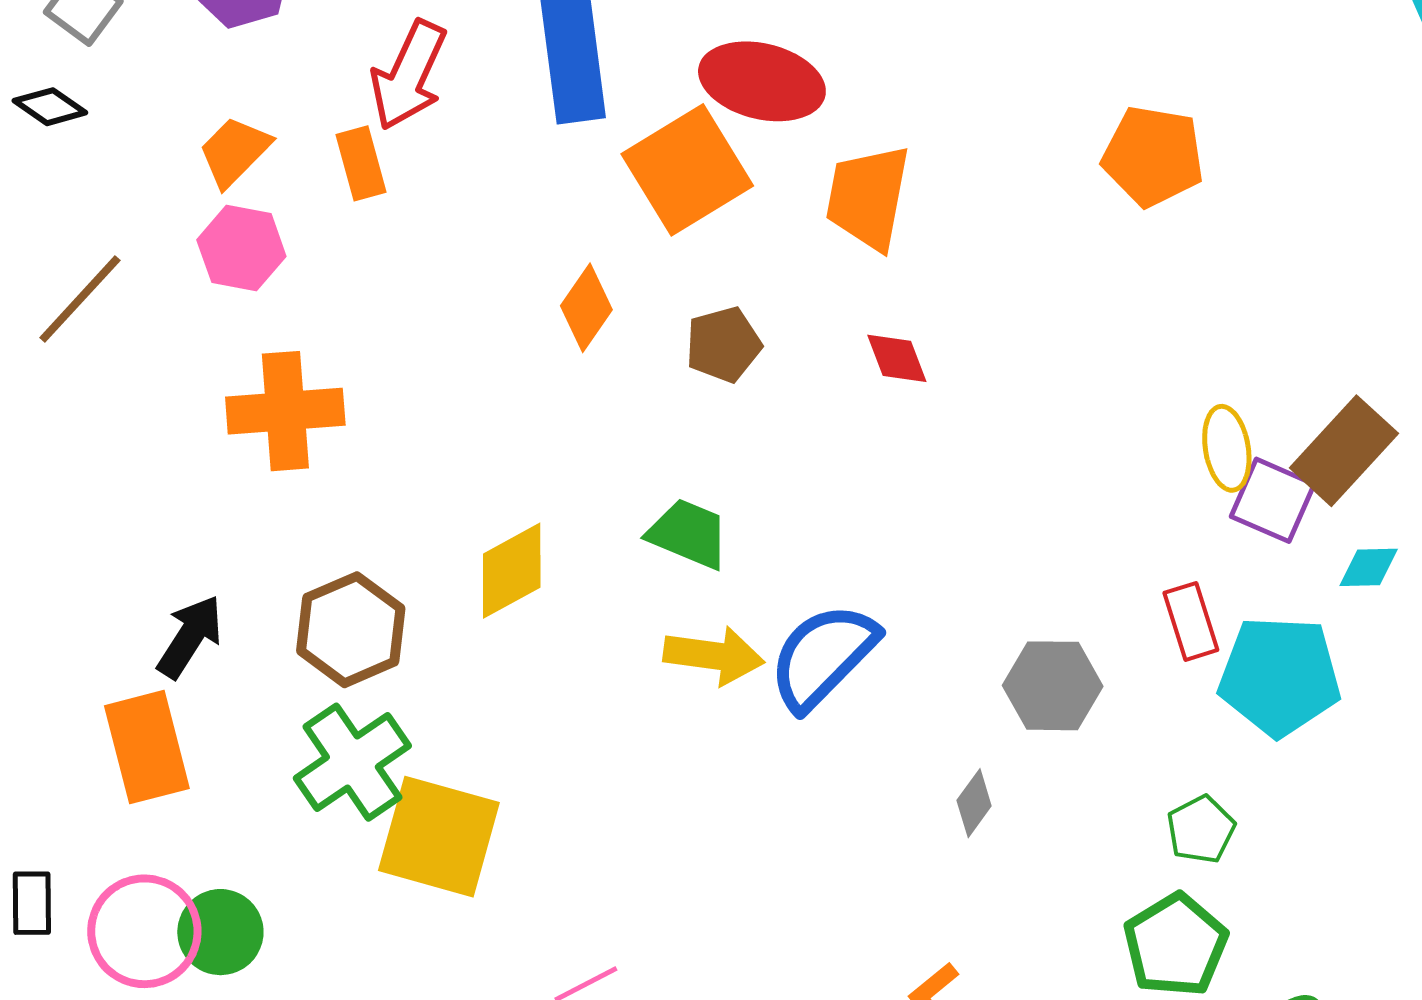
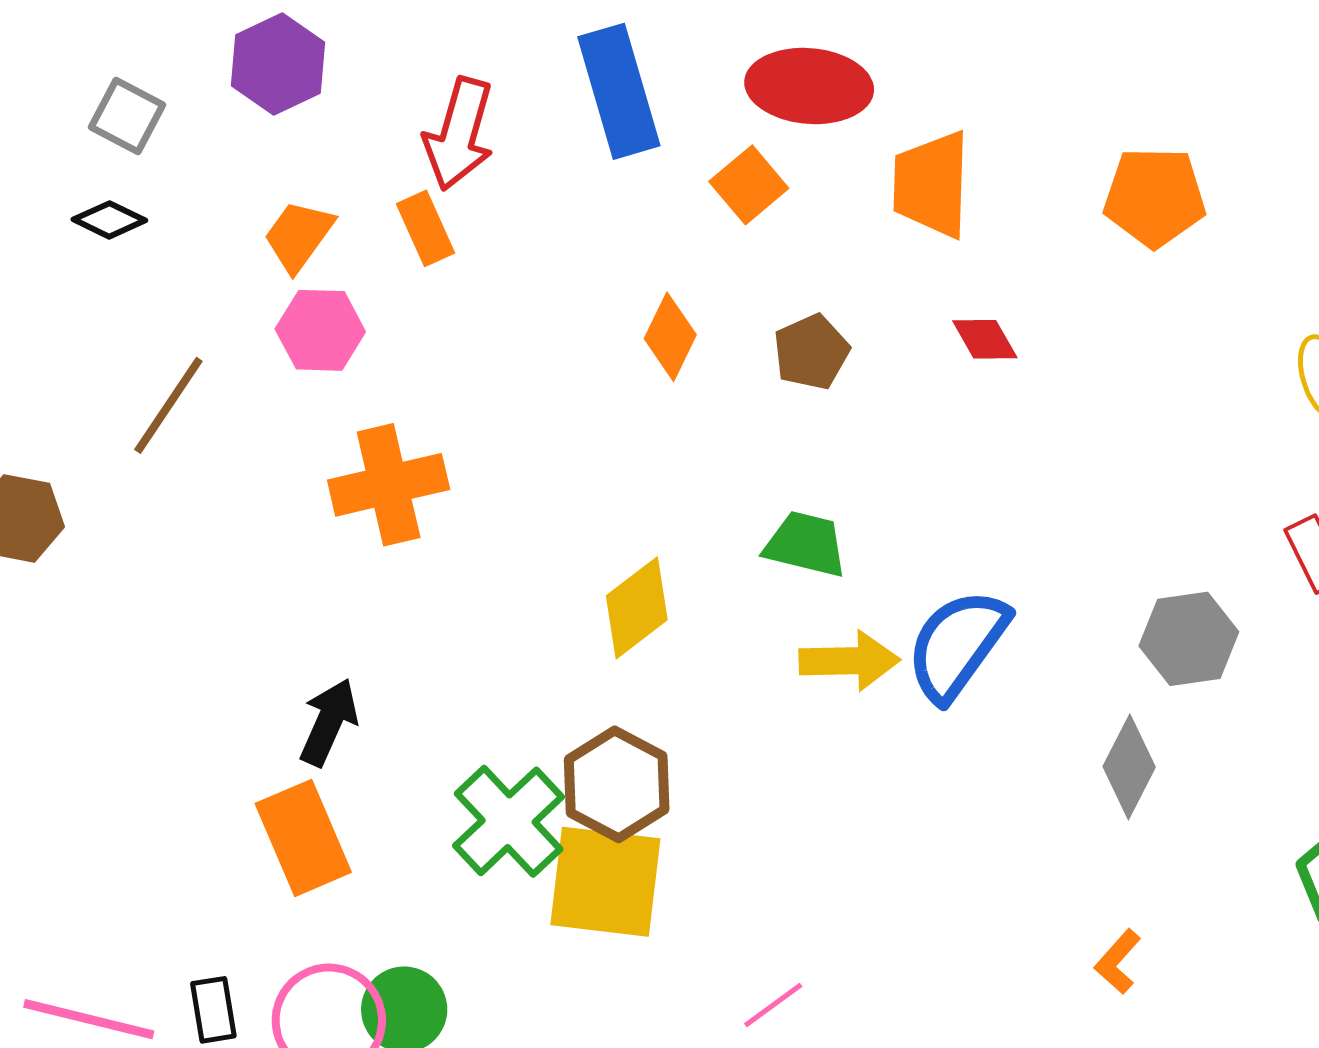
orange pentagon: (1153, 156) -> (1155, 197), moved
orange square: (687, 170) -> (749, 185), size x0.6
brown hexagon: (351, 630) -> (617, 784), moved
gray diamond: (974, 803) -> (1129, 767), size x1.5

